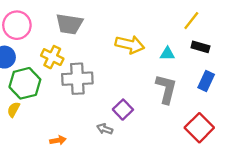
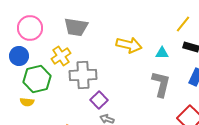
yellow cross: (52, 57) -> (61, 56), turned 30
yellow semicircle: (13, 110) -> (27, 102), turned -112
purple square: (123, 110) -> (99, 100), moved

